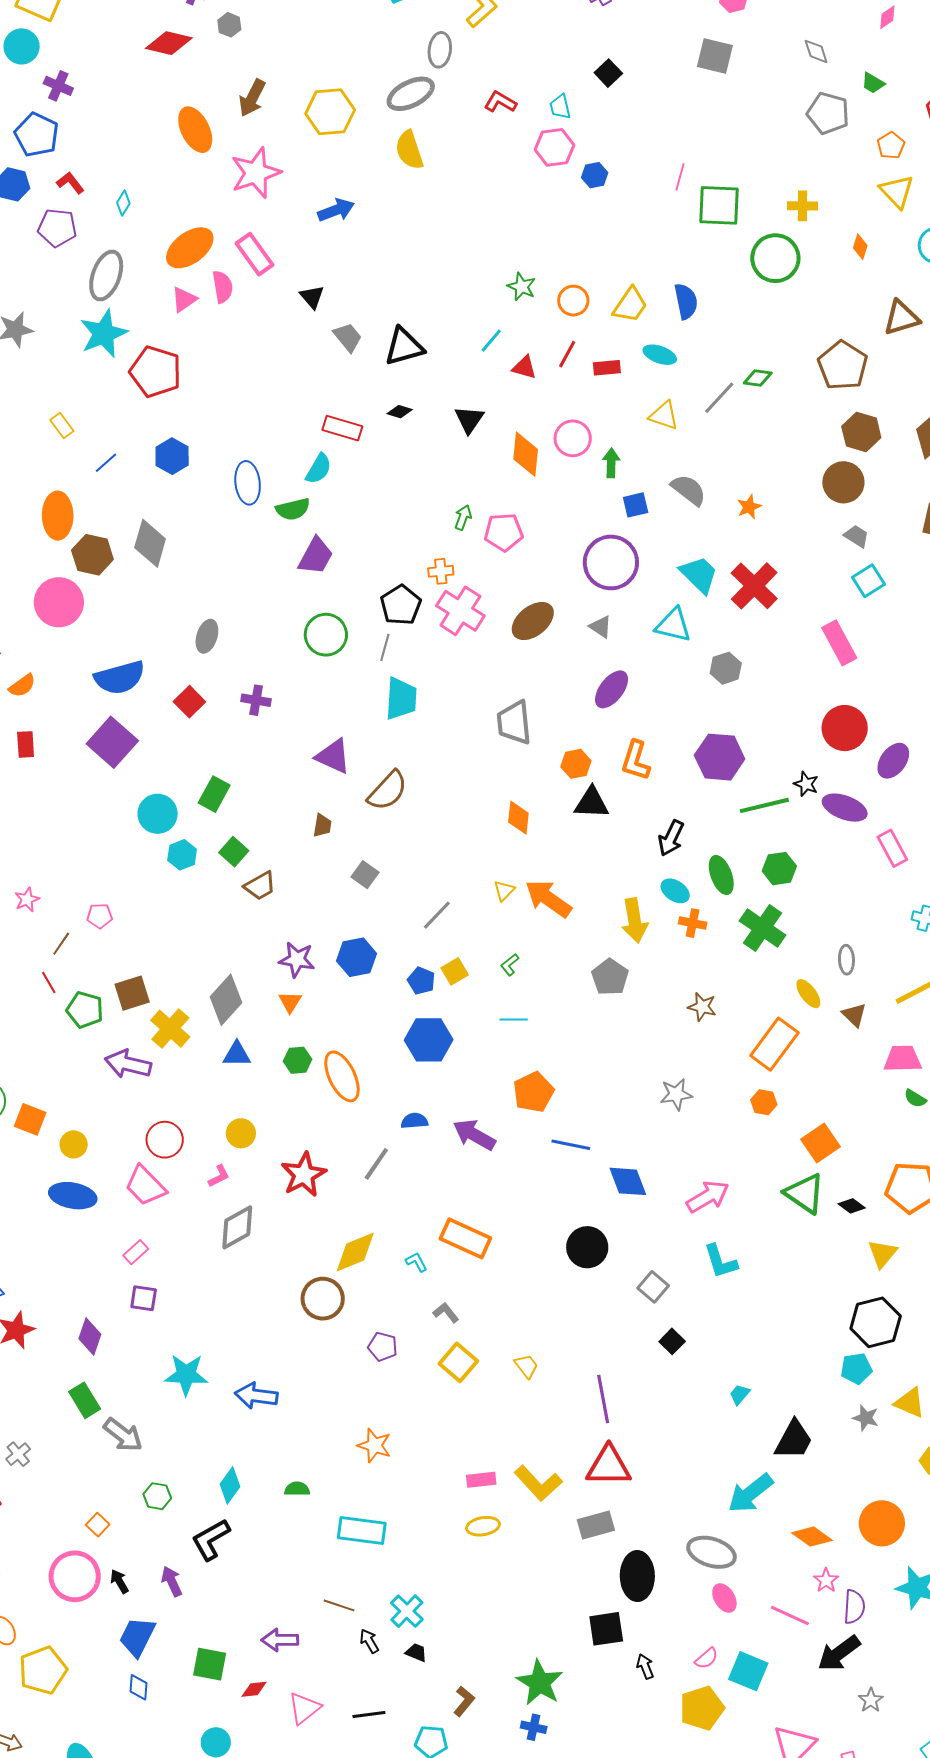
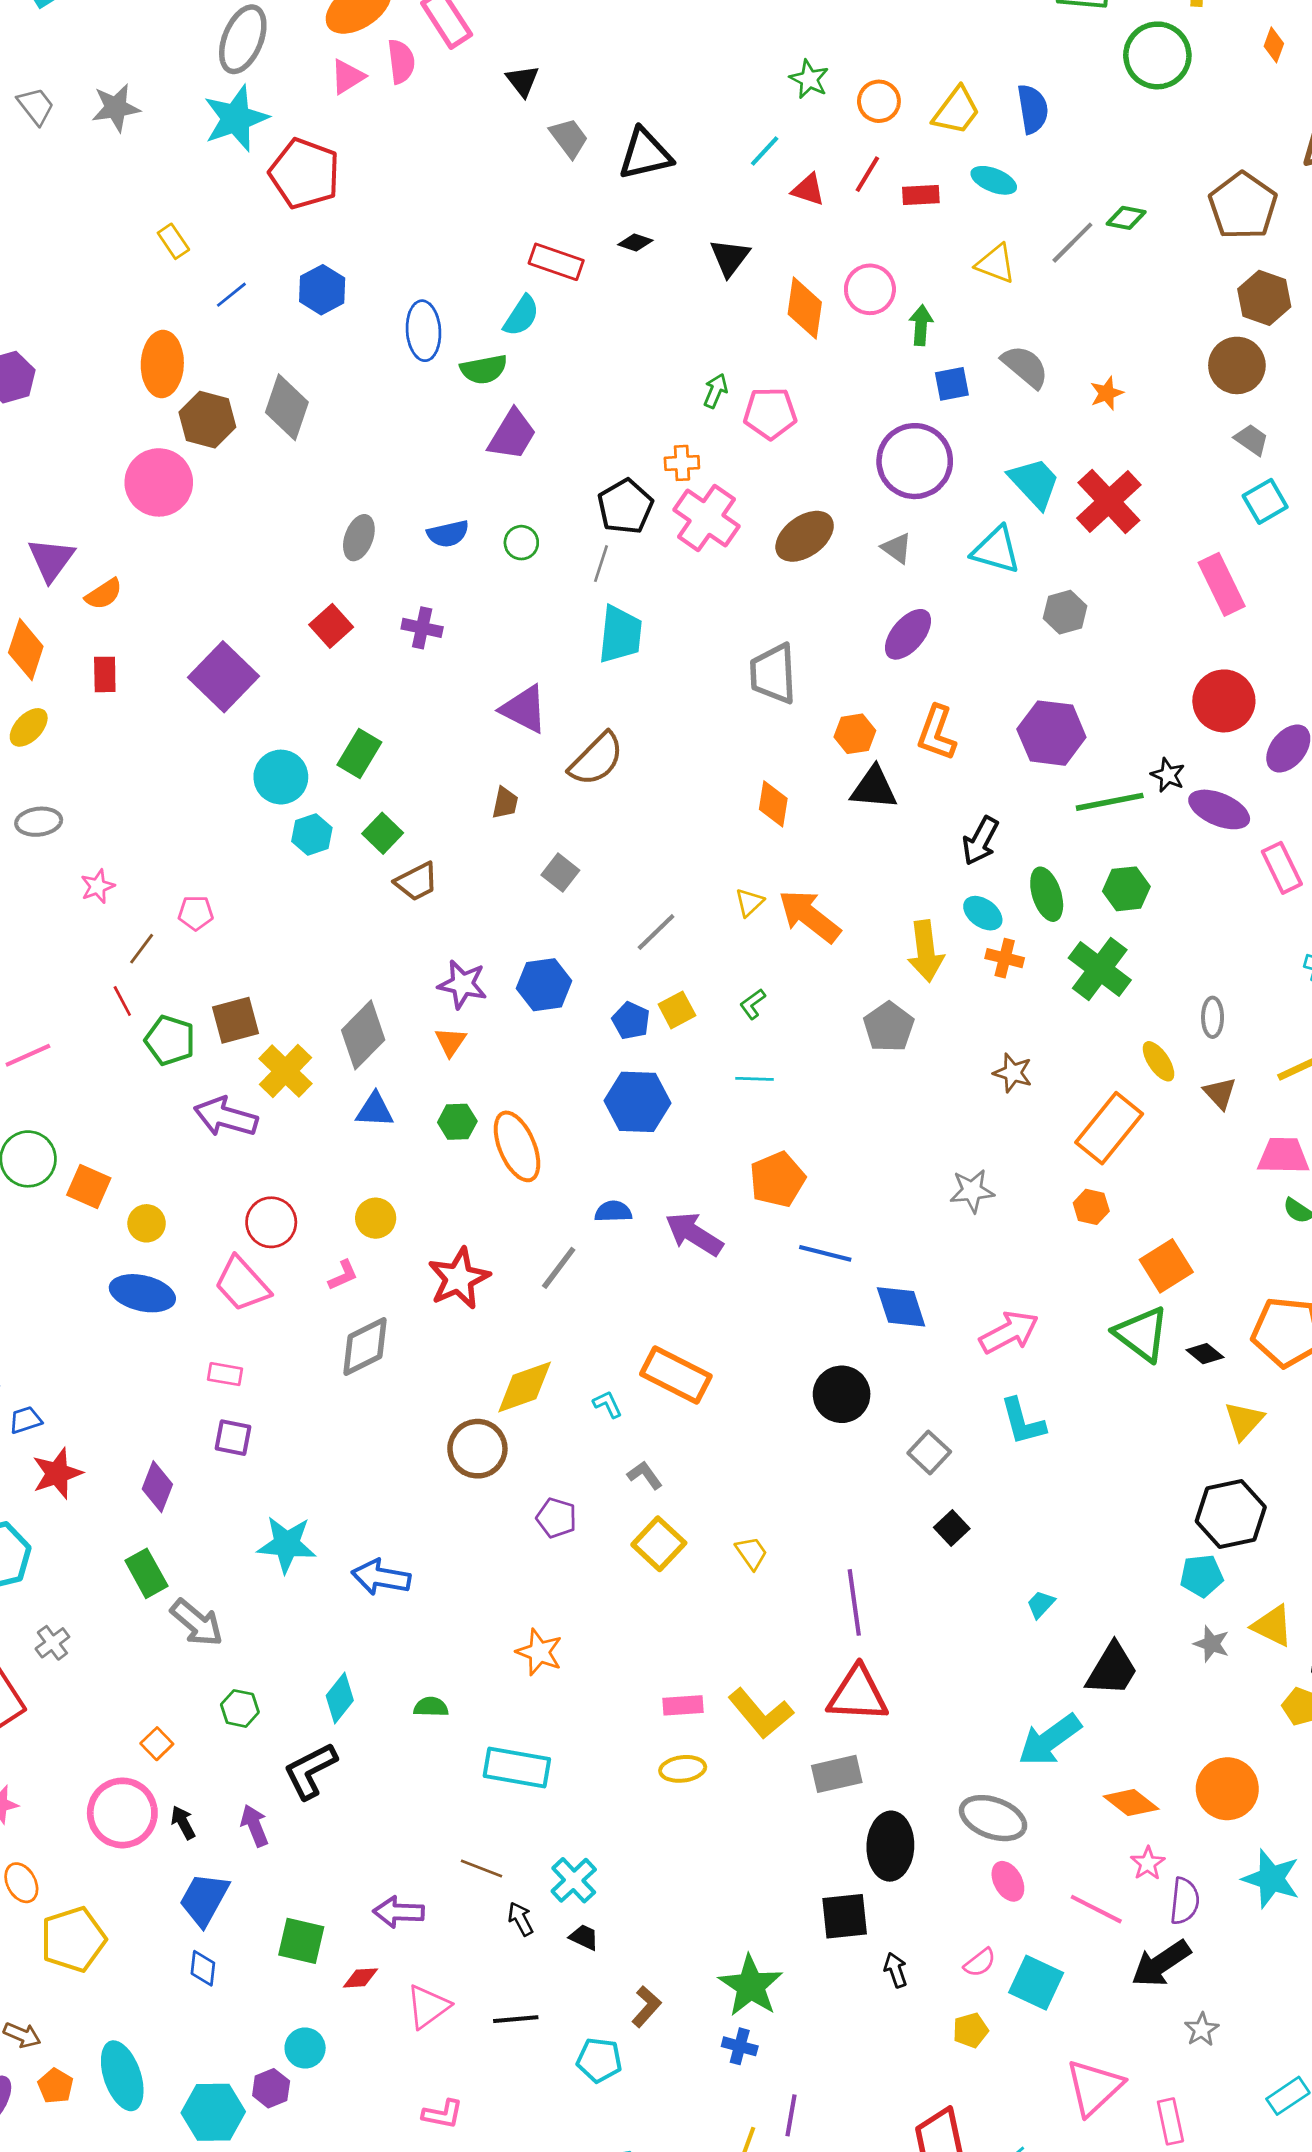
green circle: (326, 635) -> (521, 543), size x0.6
blue semicircle: (120, 678) -> (448, 534), moved, size x0.6
pink rectangle: (136, 1252) -> (225, 1374), turned 50
yellow pentagon: (702, 1708) -> (970, 2030), size x0.6

